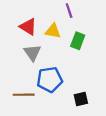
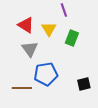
yellow triangle: (53, 31) -> (49, 29), turned 49
black square: (81, 99) -> (84, 84), moved

